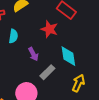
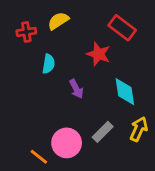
gray rectangle: (47, 72) -> (103, 132), moved

